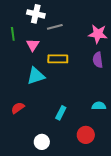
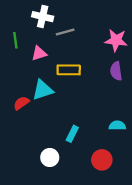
pink triangle: (33, 45) -> (39, 53), turned 40
red semicircle: (18, 108) -> (21, 103), moved
white circle: (42, 142) -> (50, 158), moved

